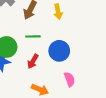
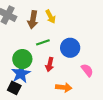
yellow arrow: (58, 12) -> (51, 17), moved

